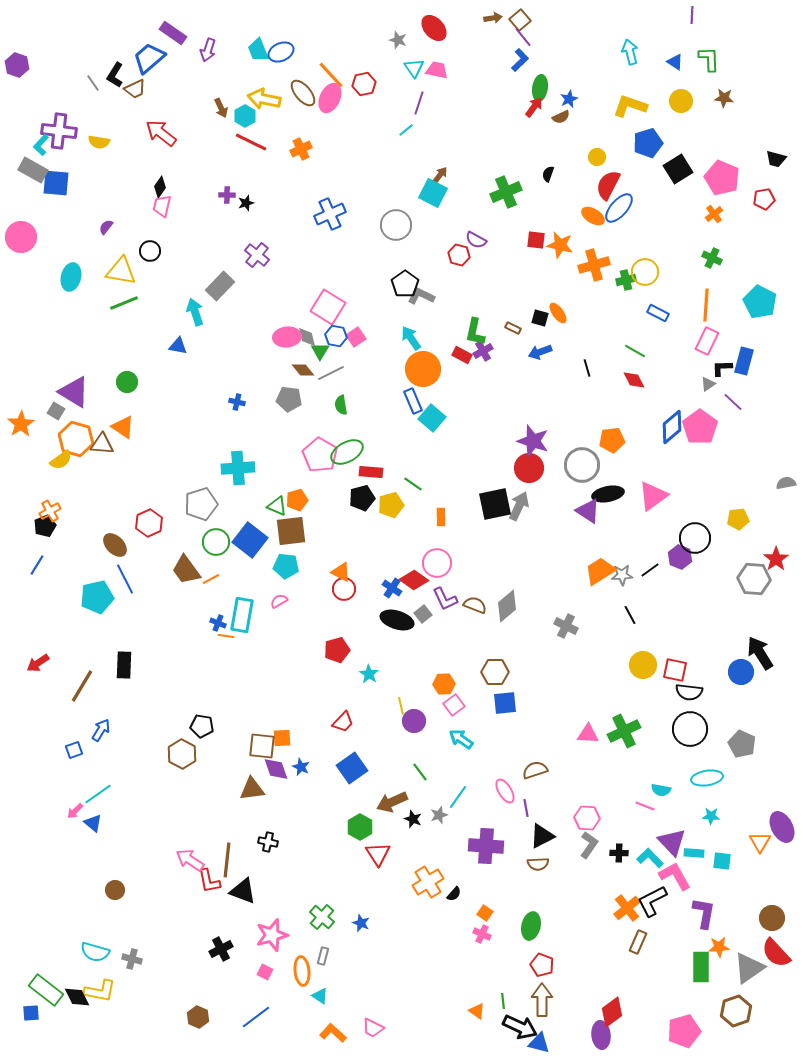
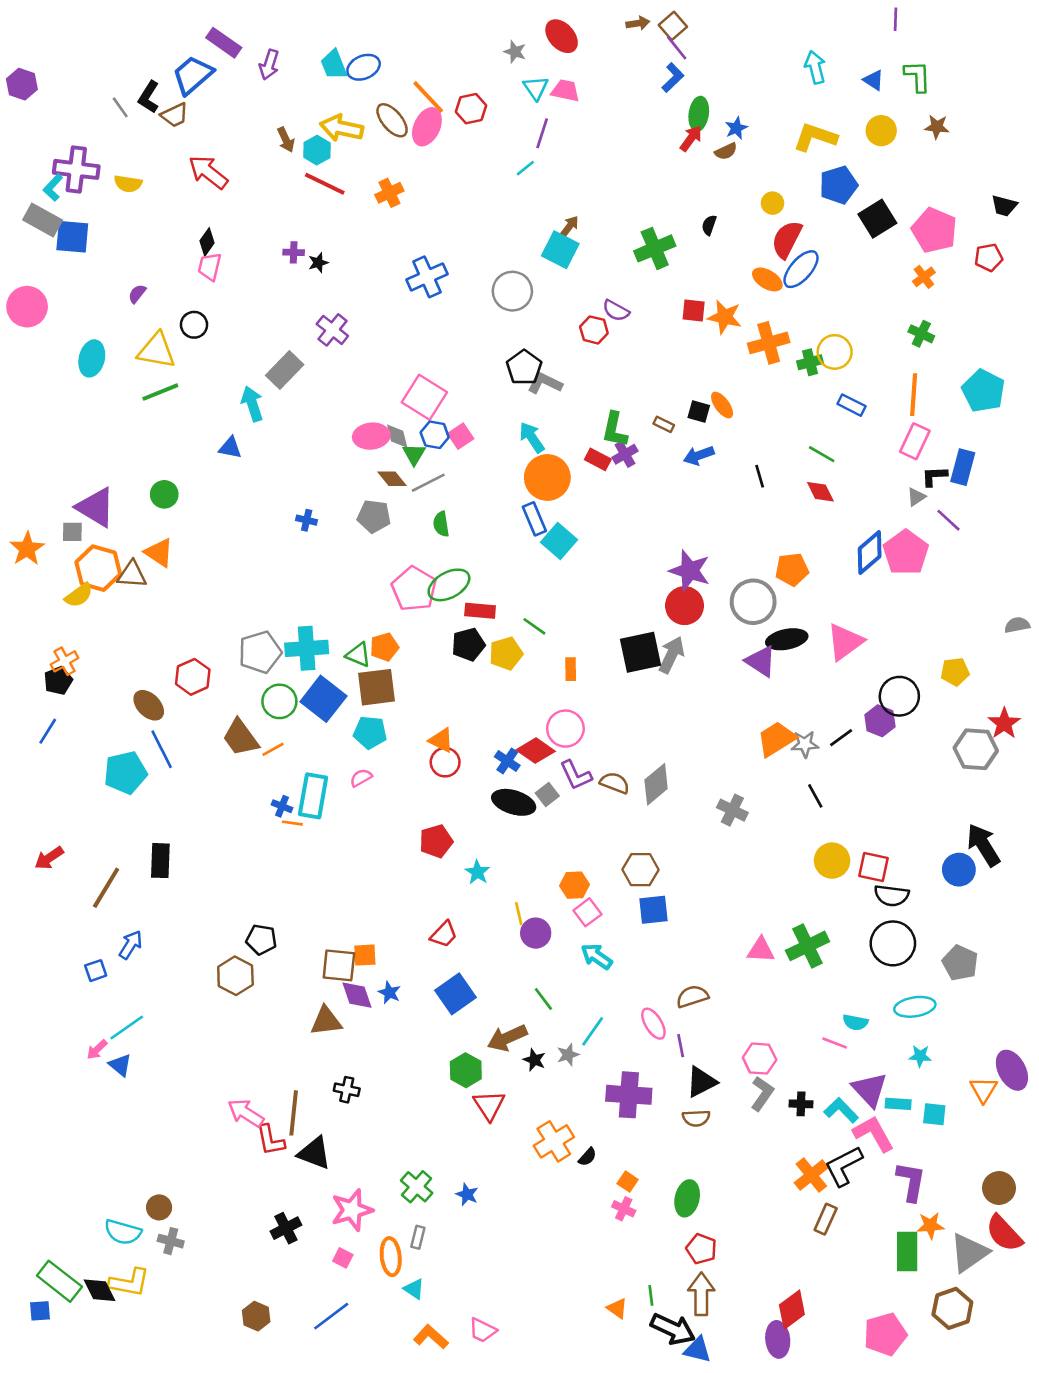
gray square: (56, 411) -> (72, 532), turned -30
cyan cross: (238, 468) -> (307, 648), moved
brown circle: (115, 890) -> (159, 1207), moved

